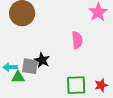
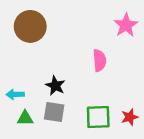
gray square: (30, 66) -> (54, 112), moved
green triangle: (18, 77) -> (25, 118), moved

